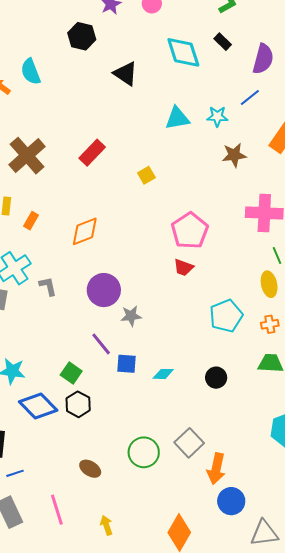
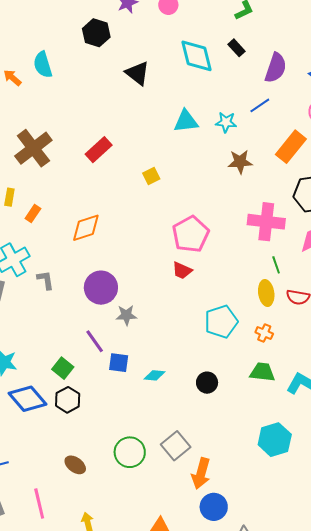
orange cross: (270, 324) -> (264, 333), turned 30

